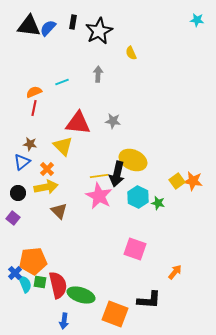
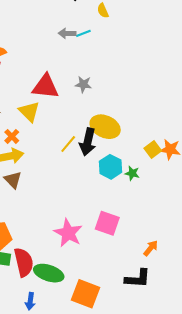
gray arrow: (98, 74) -> (67, 33), turned -91
cyan line: (62, 82) -> (83, 33), moved
yellow line: (99, 176) -> (68, 144), turned -42
pink star: (99, 196) -> (68, 233), moved
brown triangle: (59, 211) -> (13, 180), moved
black L-shape: (149, 300) -> (138, 278), moved

